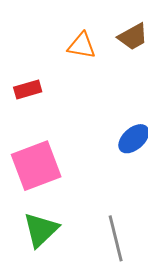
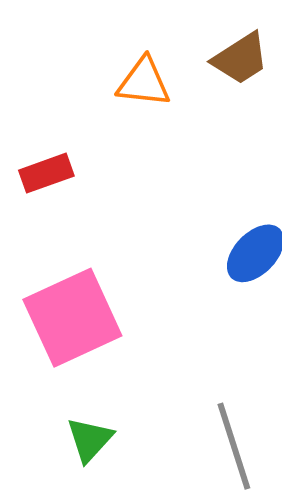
green triangle: (41, 230) -> (90, 440), size x0.7

